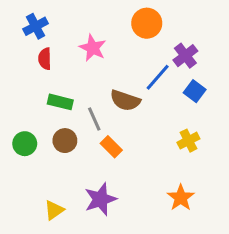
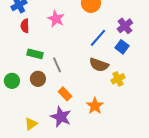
purple cross: (185, 56) -> (125, 26), moved
brown semicircle: (125, 100) -> (99, 65), moved
orange rectangle: (111, 147) -> (65, 94), moved
orange star: (181, 198) -> (95, 106), moved
purple star: (100, 199) -> (61, 117), turned -30

